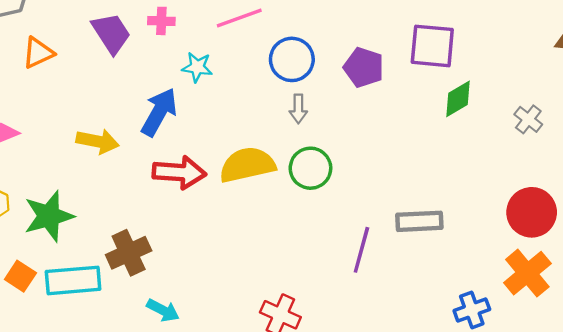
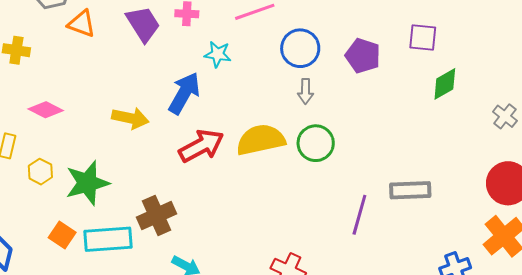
purple square: (432, 46) -> (423, 38), size x0.7
orange triangle: (38, 53) -> (82, 24), moved, turned 44
gray cross: (528, 119) -> (505, 116), moved
red arrow: (179, 172) -> (201, 146), turned -33

